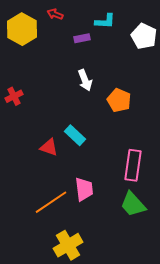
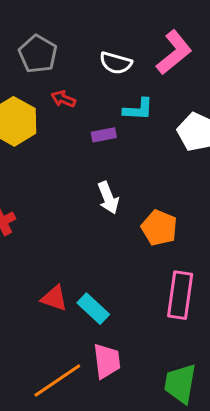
cyan rectangle: (75, 135) -> (93, 309), moved
pink rectangle: (133, 165) -> (180, 295), moved
green trapezoid: (133, 204) -> (180, 384), turned 52

